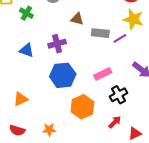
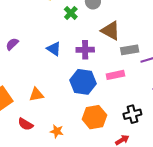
green cross: (26, 13) -> (71, 13), moved
brown triangle: (77, 19) -> (111, 31), size x1.5
gray rectangle: (100, 33) -> (130, 50), turned -30
pink rectangle: (103, 74) -> (115, 75), moved

